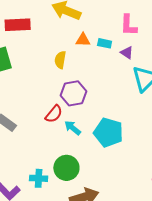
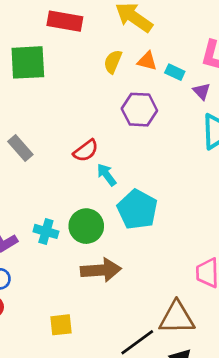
yellow semicircle: (60, 60) -> (113, 62), moved
purple hexagon: (73, 93) -> (139, 110), moved
cyan pentagon: (108, 132) -> (137, 209), moved

